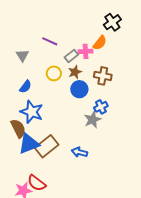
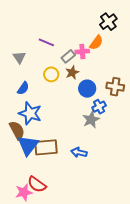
brown cross: (103, 76) -> (115, 87), moved
blue circle: (79, 89) -> (87, 89), moved
blue triangle: (29, 144) -> (28, 145), turned -30
brown rectangle: (47, 146) -> (46, 147), turned 35

